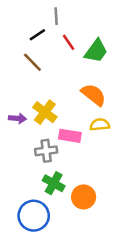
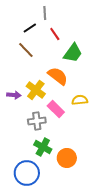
green trapezoid: (96, 51) -> (73, 53), moved
orange semicircle: (94, 95) -> (58, 76), moved
pink rectangle: (70, 136) -> (56, 109), turned 36

